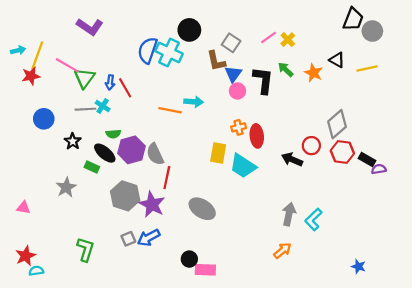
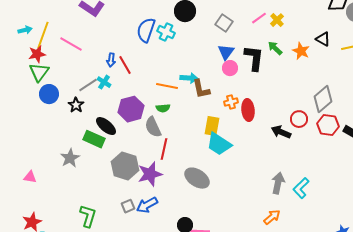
cyan cross: (169, 52) -> (166, 32), size x0.7
brown L-shape: (216, 61) -> (201, 89), moved
green triangle: (84, 78) -> (39, 72), moved
gray line: (85, 109) -> (88, 85), turned -30
green semicircle: (113, 134) -> (163, 108), moved
black star: (73, 141) -> (76, 105), moved
purple hexagon: (132, 150) -> (131, 109), moved
cyan trapezoid: (243, 166) -> (219, 144), moved
green rectangle: (92, 167) -> (94, 139), size x1.5
purple star: (152, 204) -> (150, 174), turned 30

